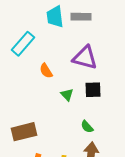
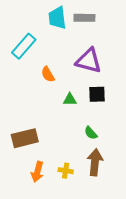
green triangle: (67, 95) -> (70, 99), turned -48

